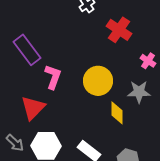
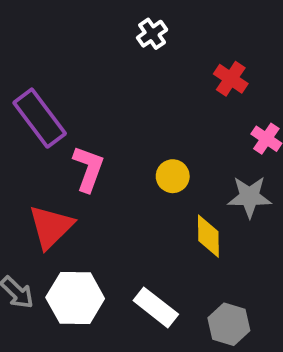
red cross: (119, 30) -> (231, 79), moved, size x0.7
yellow circle: (98, 81) -> (173, 176), size x0.6

